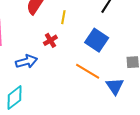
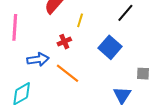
orange line: (88, 71) -> (67, 73), moved

